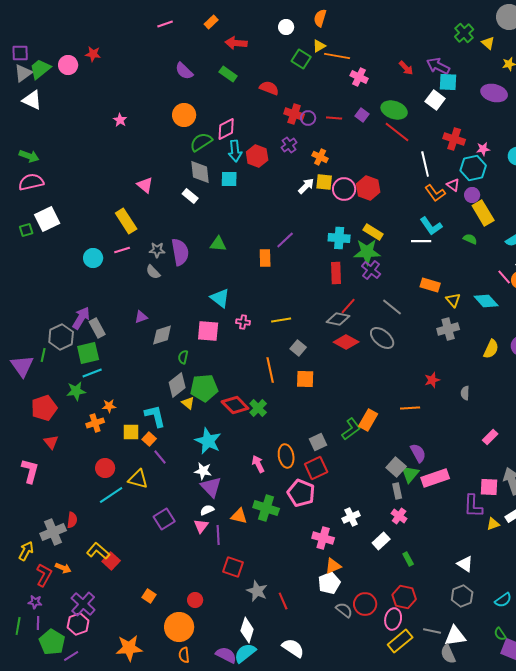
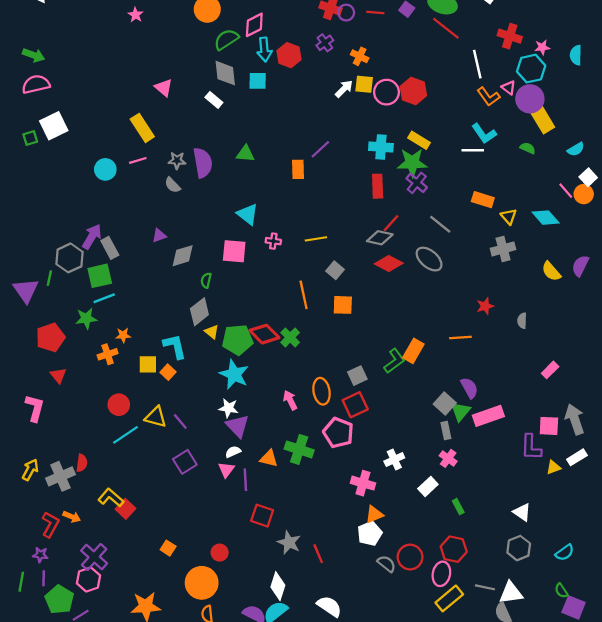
purple circle: (472, 195) -> (530, 99), size x1.6
yellow semicircle: (491, 349) -> (551, 271), turned 114
green pentagon: (204, 388) -> (238, 340), moved
purple line: (160, 457) -> (180, 421), moved
yellow arrow: (26, 551) -> (30, 470), moved

